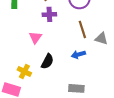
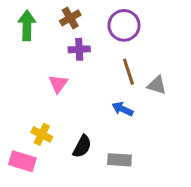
blue arrow: (78, 54) -> (122, 109), turned 40
black semicircle: (47, 61) -> (82, 146), moved

